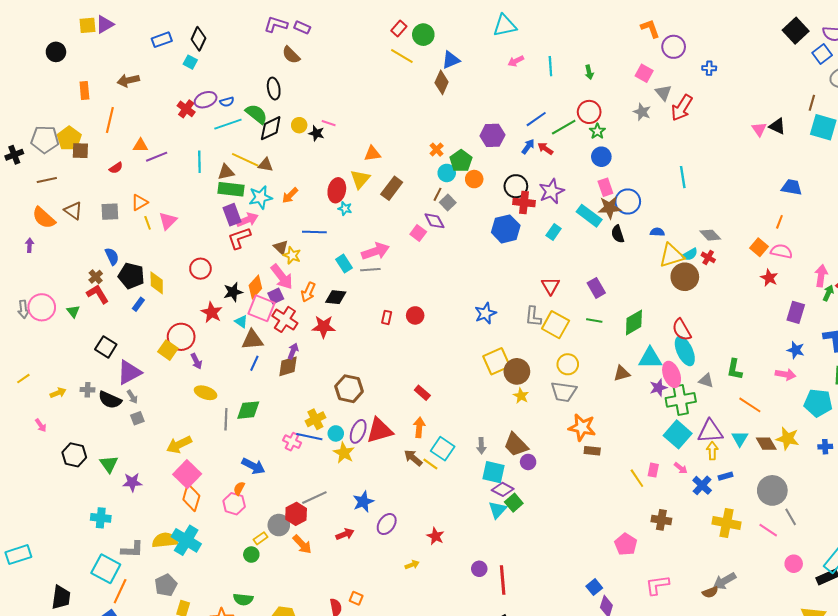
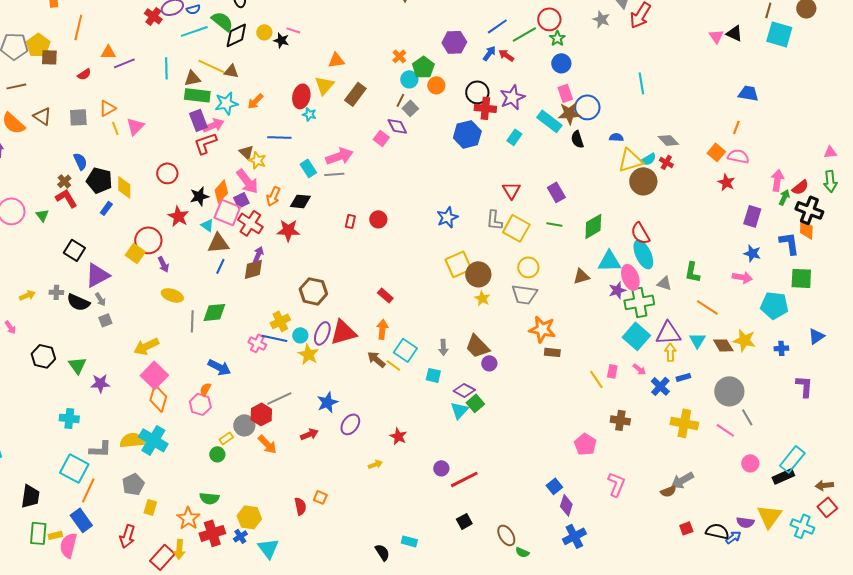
cyan square: (493, 472) -> (433, 375), moved, size x0.7
red line: (503, 580) -> (464, 479), turned 68
pink L-shape: (657, 585) -> (616, 484), turned 120

